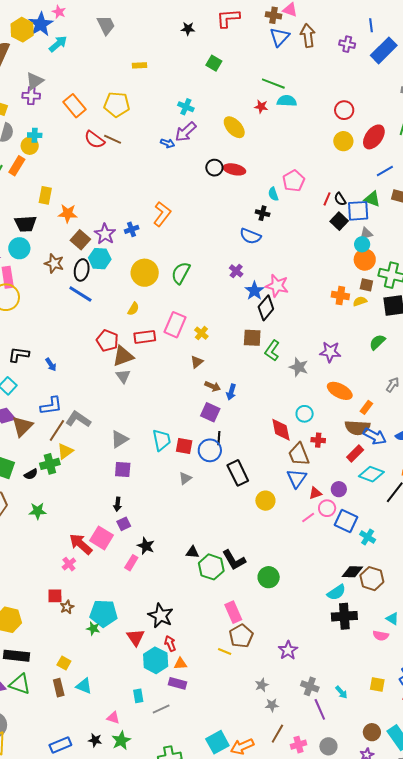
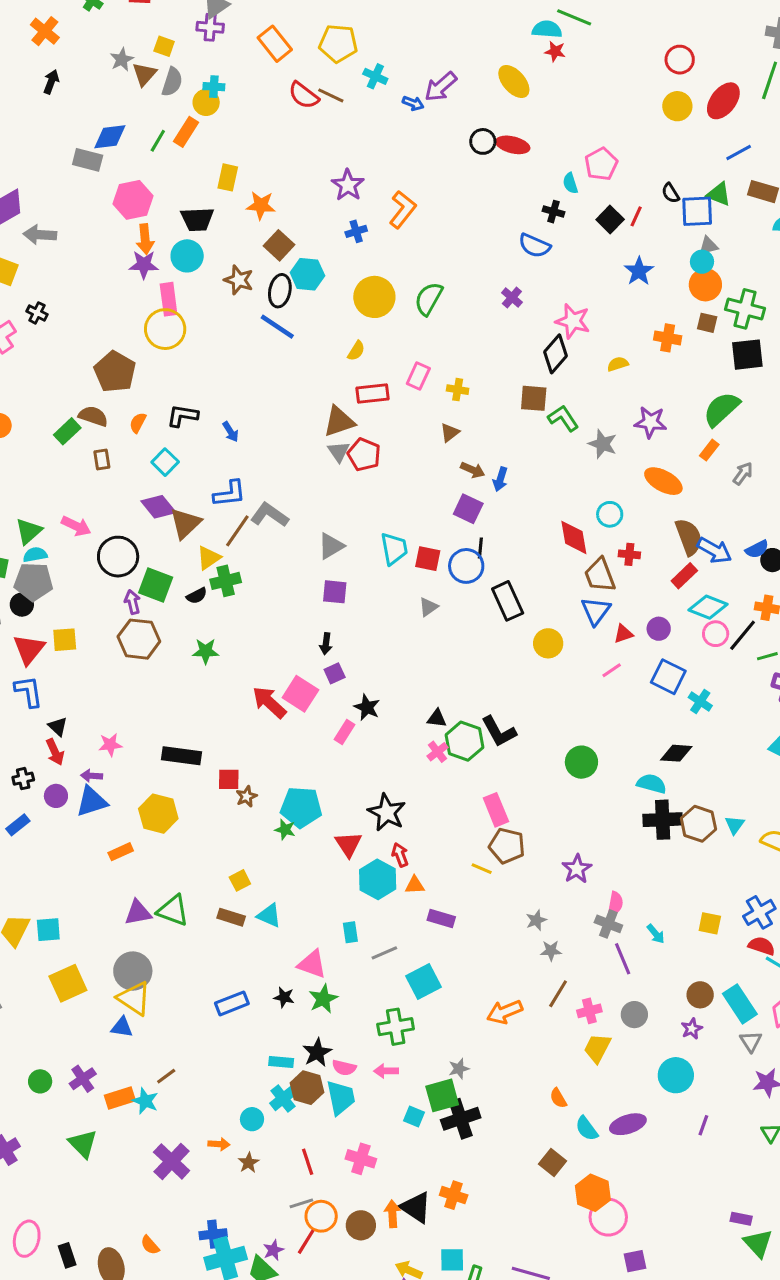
cyan semicircle: (287, 101) -> (547, 29), moved
cyan cross: (186, 107) -> (375, 76), moved
red line: (327, 199) -> (636, 216), moved
black square: (339, 221) -> (610, 219), moved
purple star: (105, 234) -> (348, 185), moved
blue star: (254, 291) -> (639, 271), moved
yellow semicircle: (360, 301) -> (618, 364), moved
pink rectangle: (175, 325) -> (418, 376), size x0.7
yellow cross: (201, 333) -> (458, 390), turned -32
red pentagon: (107, 341) -> (364, 455), moved
green semicircle: (377, 342) -> (721, 409), size x1.5
green L-shape: (272, 351) -> (563, 418), turned 110
orange rectangle: (366, 407) -> (709, 450), moved
brown semicircle: (357, 428) -> (689, 537), turned -115
yellow triangle: (65, 451) -> (209, 558), moved
pink circle: (327, 508) -> (716, 634), moved
pink cross: (69, 564) -> (438, 752), moved
green circle: (269, 577) -> (581, 762), moved
brown hexagon: (372, 579) -> (698, 824), moved
cyan semicircle: (336, 592) -> (652, 784), turned -132
cyan triangle: (392, 619) -> (735, 825), turned 32
brown pentagon: (241, 636) -> (507, 846), turned -30
pink semicircle: (381, 636) -> (615, 904), moved, turned -91
black rectangle: (16, 656) -> (182, 756), moved
yellow square: (64, 663) -> (240, 880), turned 32
purple rectangle: (178, 683) -> (441, 918), moved
brown rectangle: (59, 688) -> (231, 917), turned -60
pink triangle: (113, 718) -> (312, 964), size x1.5
cyan square: (217, 742) -> (423, 981), moved

